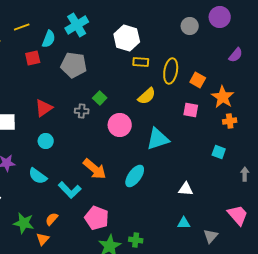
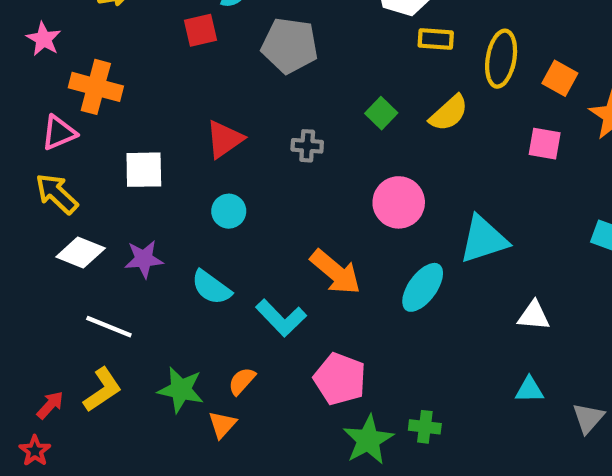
green square: (100, 98) -> (381, 113), moved
pink circle: (120, 125) -> (399, 202), moved
cyan triangle: (158, 139) -> (484, 239), moved

